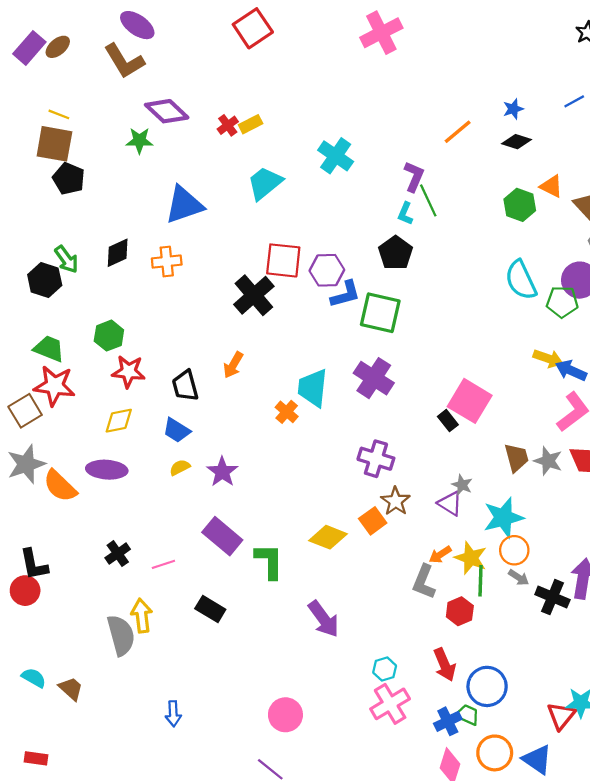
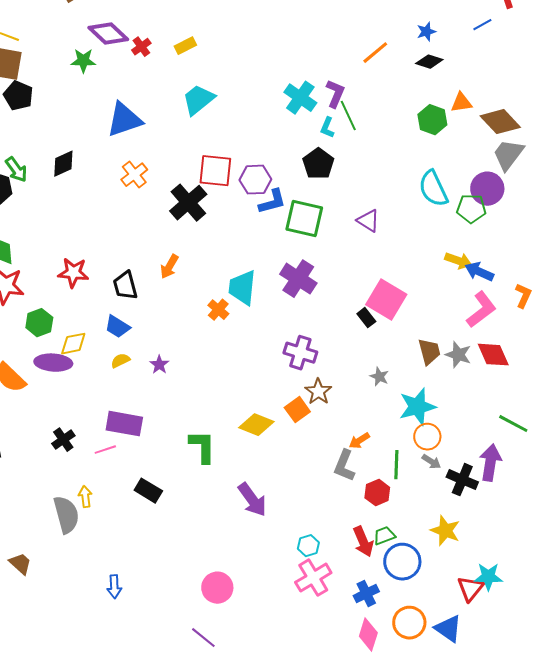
red cross: (228, 125) -> (141, 47), moved
cyan cross: (336, 156) -> (300, 98), moved
orange triangle: (551, 186) -> (461, 103), turned -35
orange cross: (167, 262) -> (134, 175), moved, turned -32
green hexagon: (109, 336) -> (39, 323), moved
yellow diamond: (119, 421) -> (73, 344), moved
purple star: (222, 472) -> (159, 365), size x0.7
purple triangle: (450, 503) -> (368, 221), moved
purple rectangle: (222, 536) -> (124, 424), moved, turned -30
yellow star: (471, 558) -> (445, 531), moved
yellow arrow: (142, 616) -> (85, 497), size x0.7
green trapezoid: (467, 715) -> (384, 536), moved, turned -45

